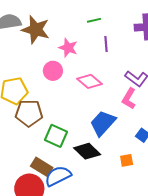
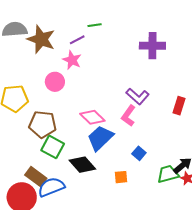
green line: (94, 20) -> (95, 25), moved
purple line: (106, 44) -> (77, 40), moved, turned 63
pink diamond: (90, 81) -> (92, 117), moved
brown pentagon: (29, 113) -> (43, 124), moved

